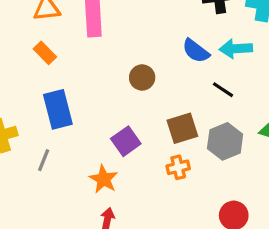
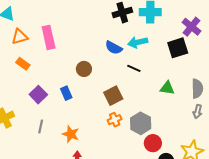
blue rectangle: (58, 109) -> (66, 93), moved, size x0.6
purple square: (126, 141) -> (38, 95), moved
gray hexagon: (225, 141) -> (141, 123), moved
gray line: (44, 160) -> (41, 127), moved

